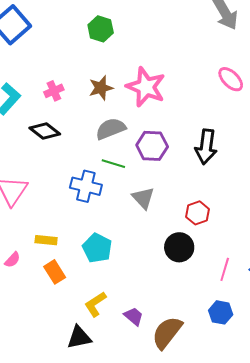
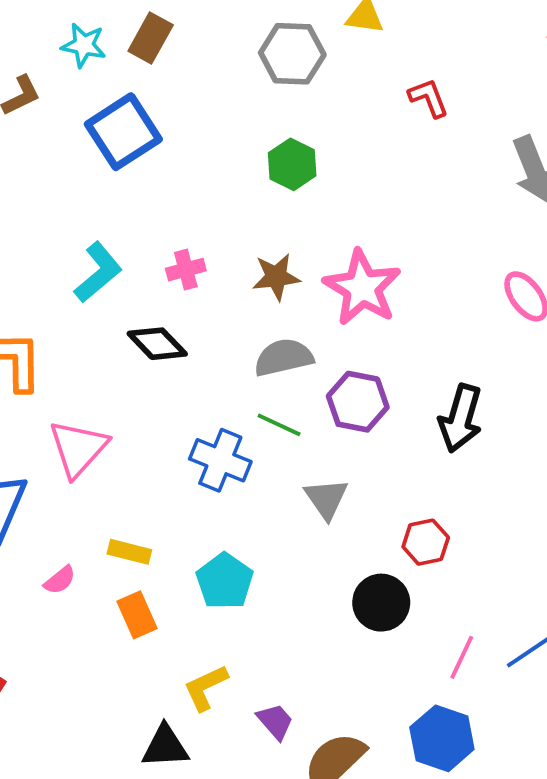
blue hexagon: (221, 312) -> (442, 738), size x1.4

